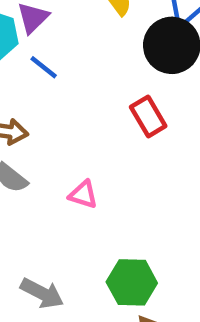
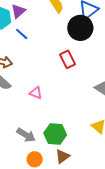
gray arrow: (42, 293) -> (26, 135), moved

